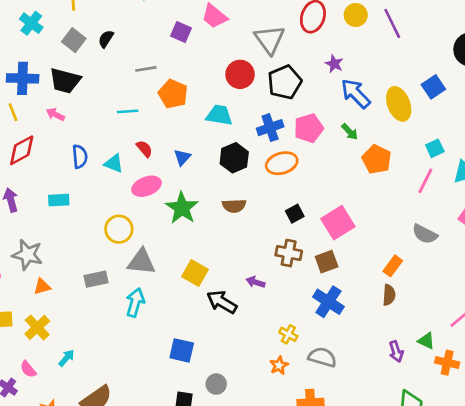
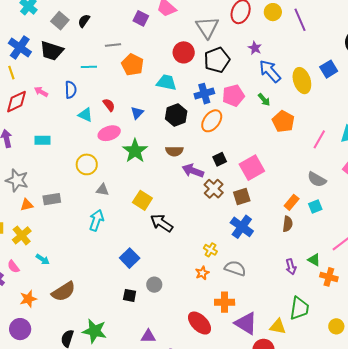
blue cross: (23, 78) -> (20, 47), turned 30
cyan line: (128, 111) -> (89, 67), moved
pink arrow: (55, 114) -> (41, 92), moved
cyan square: (435, 148) -> (315, 206), moved
blue semicircle: (80, 157) -> (71, 90), moved
orange ellipse: (282, 163) -> (212, 121), turned -40
brown cross: (289, 253) -> (214, 189), turned 30
gray triangle: (141, 262) -> (102, 190), size x0.6
gray rectangle: (96, 279) -> (52, 199), moved
purple arrow: (256, 282) -> (193, 171), moved, size x1.5
blue square: (182, 350) -> (130, 258), turned 30
cyan arrow: (67, 358) -> (43, 259), turned 80

